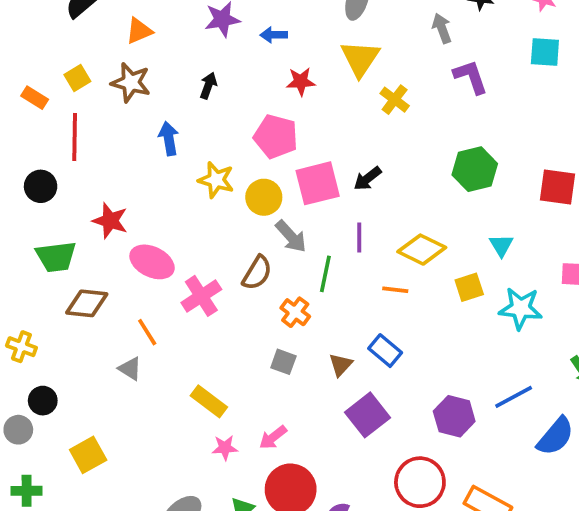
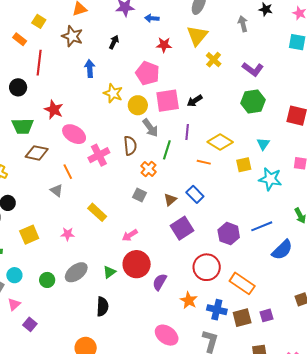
purple L-shape: (471, 77) -> (253, 69), moved, turned 140
yellow square: (77, 78) -> (39, 21), moved, turned -32
brown semicircle: (257, 273) -> (130, 146), turned -42
pink star: (225, 448) -> (68, 234), moved

